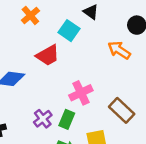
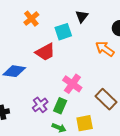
black triangle: (91, 12) -> (82, 16), turned 32
cyan square: (69, 31) -> (63, 32), turned 36
pink cross: (81, 93) -> (72, 84), turned -30

